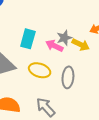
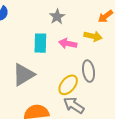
gray star: (64, 38) -> (57, 17), moved
yellow ellipse: (40, 70) -> (68, 85), moved, turned -55

